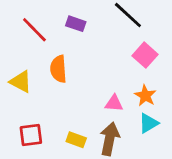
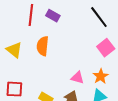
purple rectangle: (76, 24) -> (53, 16), moved
red line: (34, 30) -> (31, 15), turned 40

